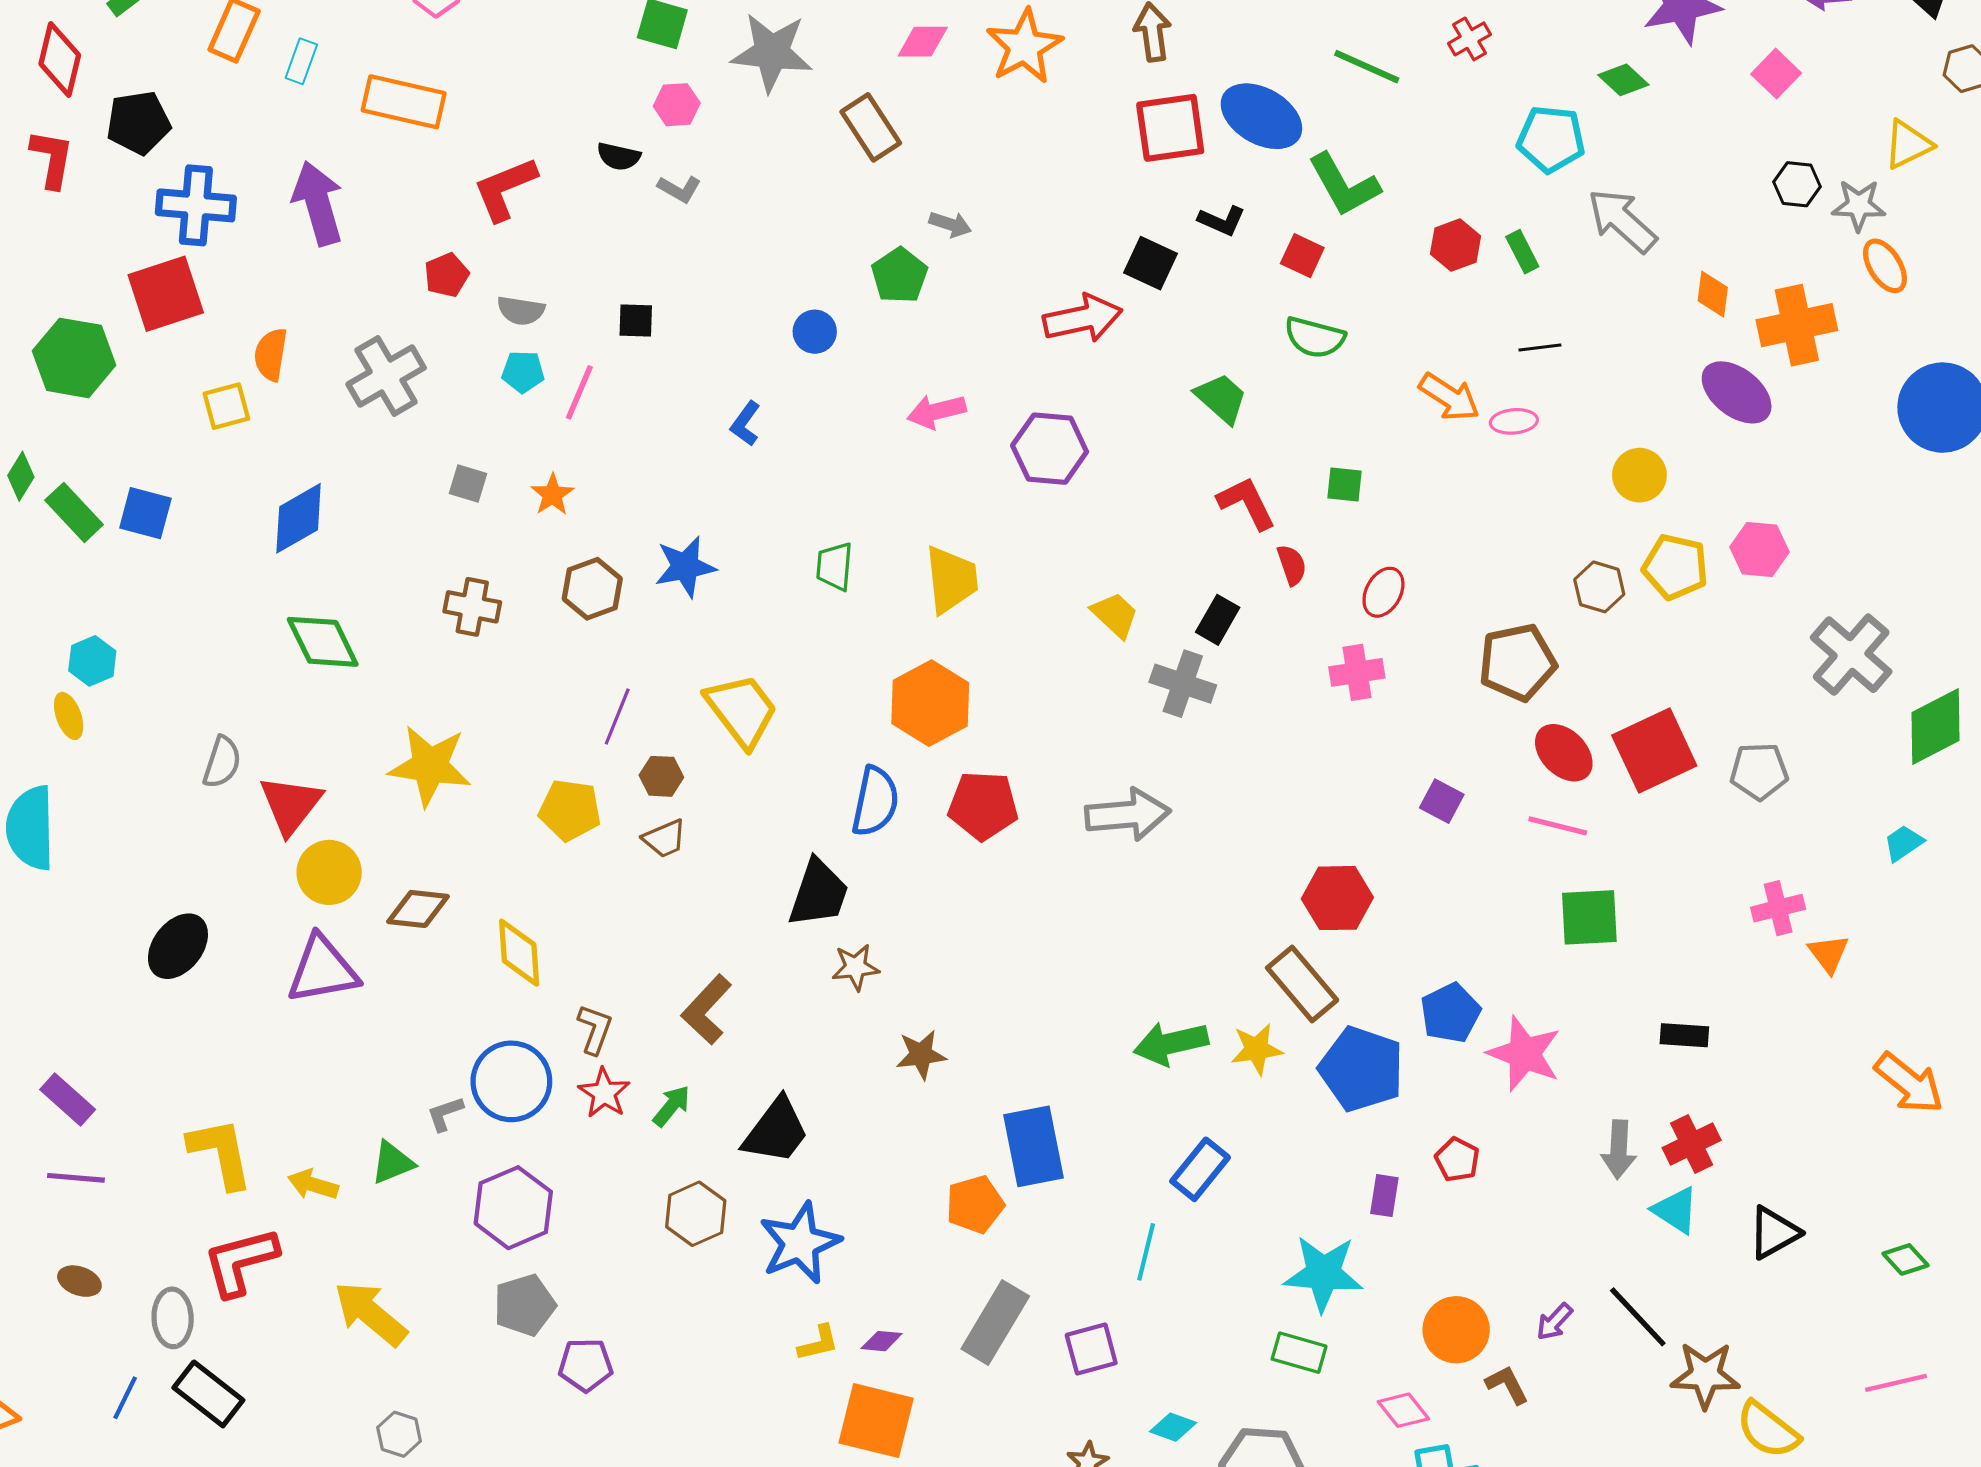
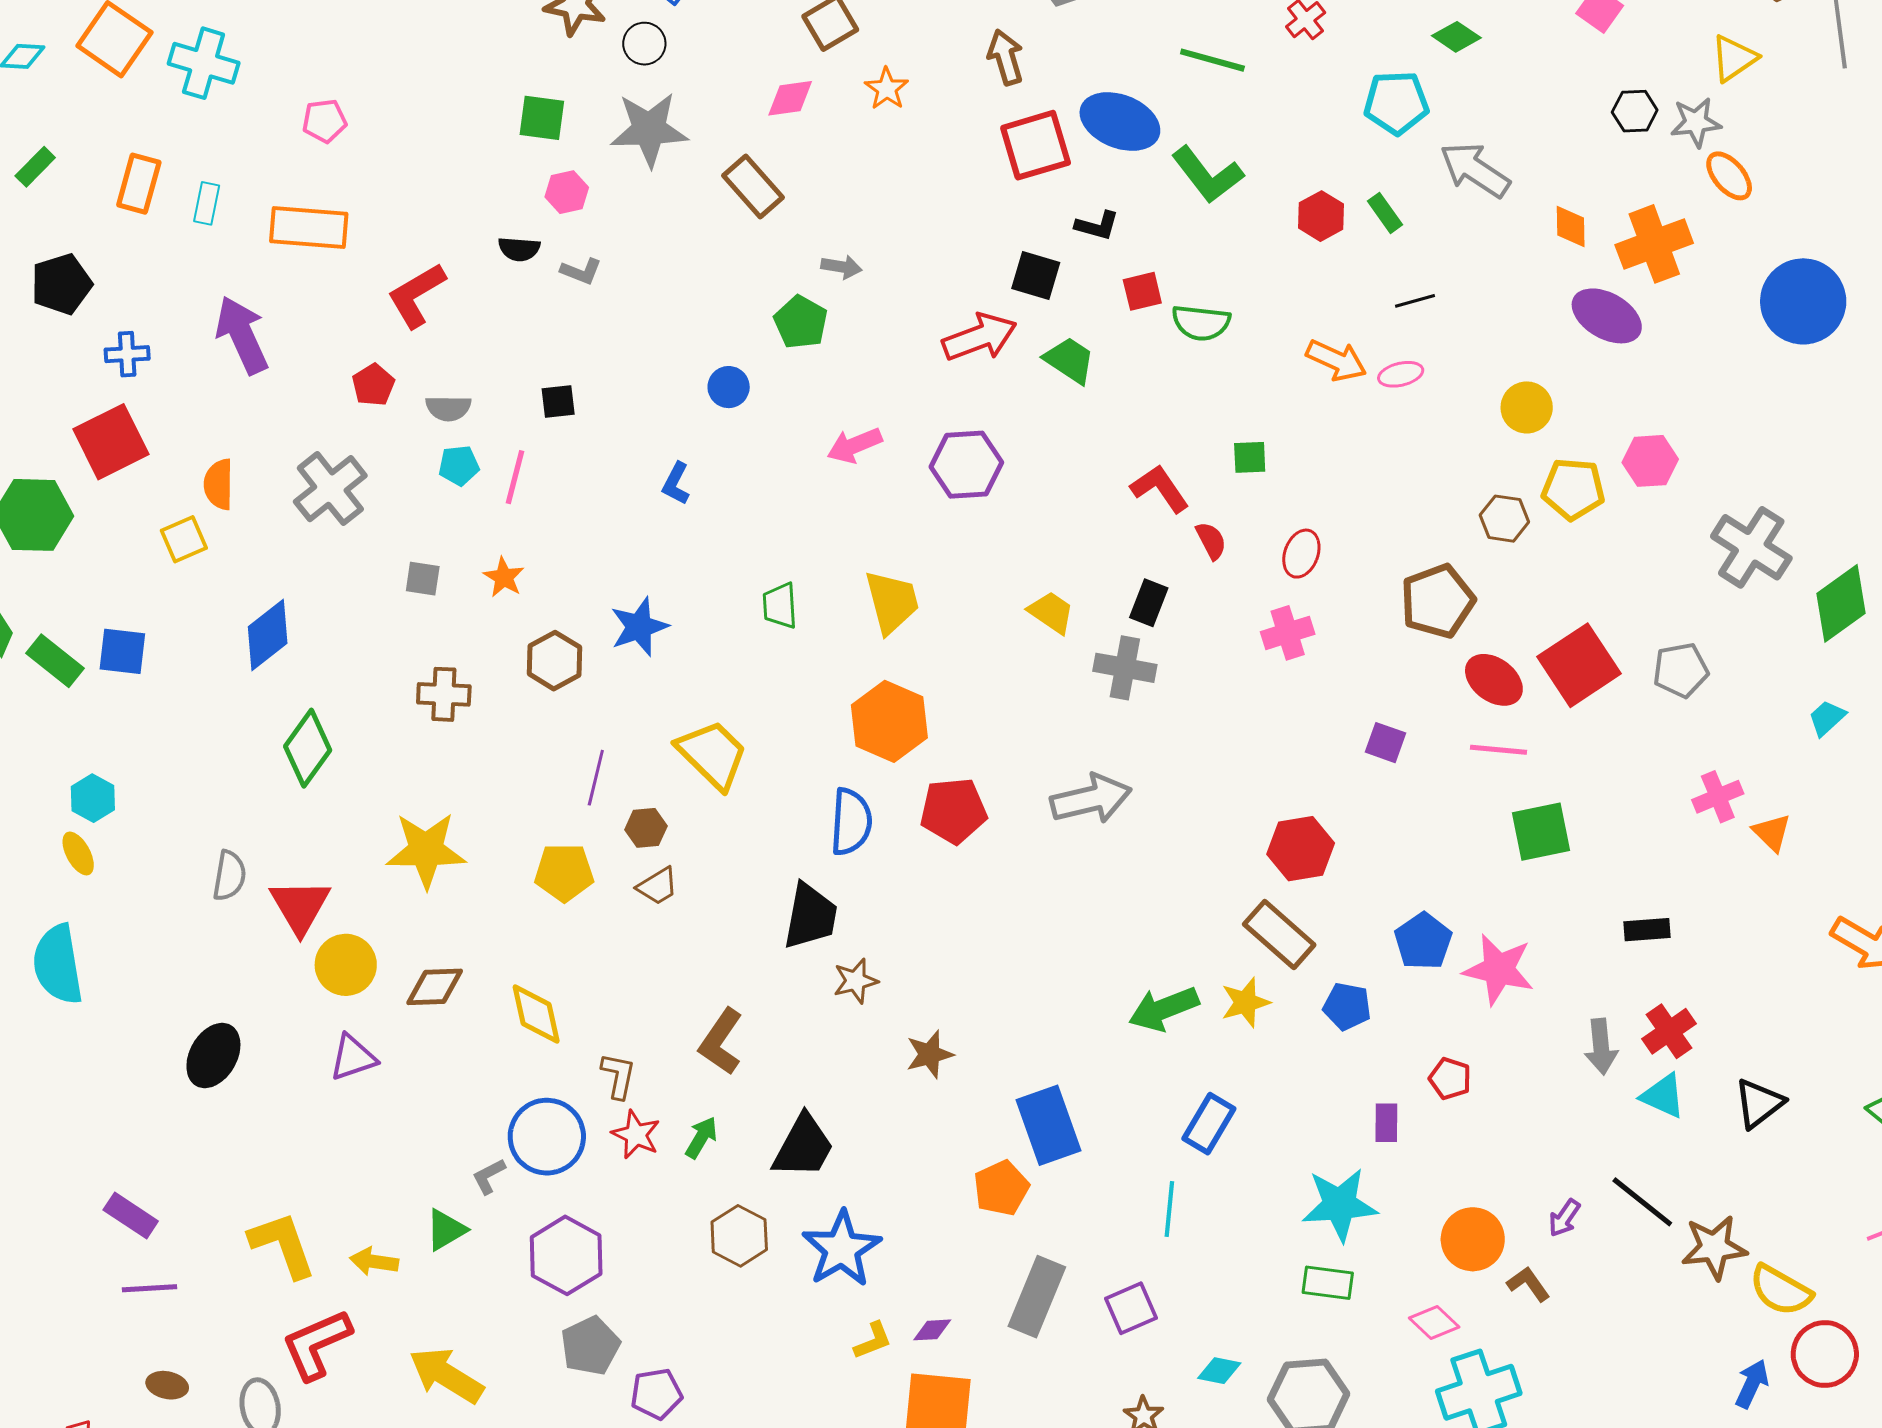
orange star: (1024, 46) -> (887, 89), size x0.6
blue cross: (196, 205) -> (127, 354), size x0.6
red square: (1302, 256) -> (1142, 291), moved, turned -30
green trapezoid: (1221, 398) -> (1070, 360), moved
green diamond: (323, 642) -> (308, 748), turned 70
purple triangle: (322, 970) -> (353, 1058), size x0.7
blue pentagon: (1361, 1069) -> (1347, 1006), size x0.6

